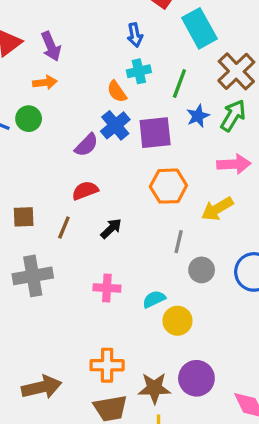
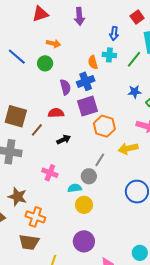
purple arrow: (51, 46) -> (79, 16), moved
green line: (179, 84) -> (134, 59), moved
green circle: (29, 119) -> (45, 63), moved
purple square: (155, 133) -> (88, 106), moved, turned -30
purple semicircle: (86, 145) -> (65, 87), turned -77
brown square: (24, 217) -> (16, 116), size x1.6
gray circle: (202, 270) -> (89, 176), moved
brown star: (154, 388) -> (17, 197), moved

